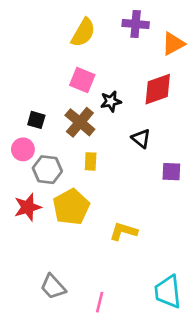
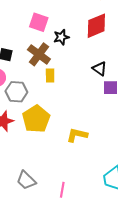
black triangle: (141, 138) -> (100, 69), moved
yellow rectangle: (91, 161) -> (50, 75), moved

